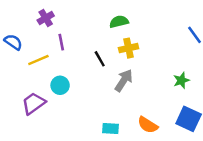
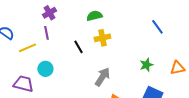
purple cross: (46, 18) -> (49, 13), moved
gray arrow: (124, 80) -> (102, 77), moved
purple trapezoid: (34, 103) -> (23, 84), turned 50

